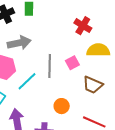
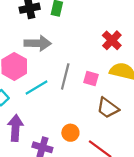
pink square: (72, 63) -> (91, 79), turned 32
orange circle: (62, 106) -> (70, 133), moved

